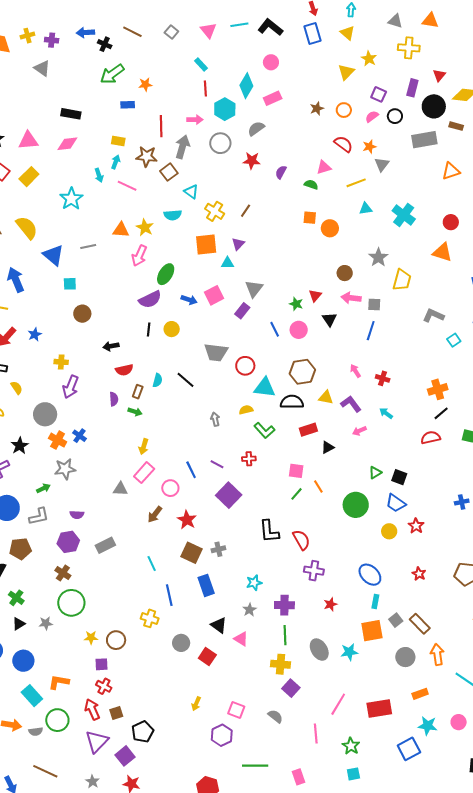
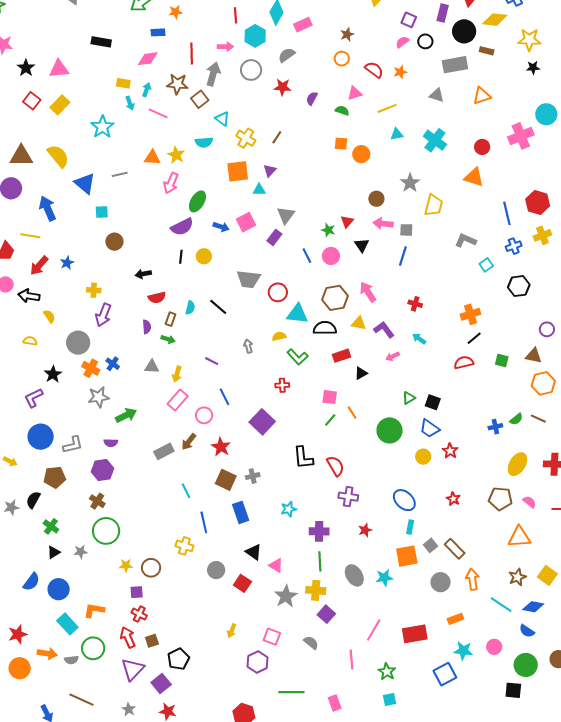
orange circle: (344, 110) -> (342, 59), moved
yellow rectangle: (118, 141) -> (123, 83), moved
pink diamond: (67, 144) -> (148, 59), moved
gray triangle: (382, 164) -> (437, 95), moved, turned -49
pink arrow: (355, 371) -> (368, 292), moved, size x1.5
purple line: (217, 464) -> (212, 361), moved
green arrow: (43, 488) -> (126, 415), moved, size x1.5
gray triangle: (120, 489) -> (152, 367), moved
gray rectangle: (105, 545) -> (164, 451), moved
gray star: (250, 610) -> (286, 596), moved, size x1.6

